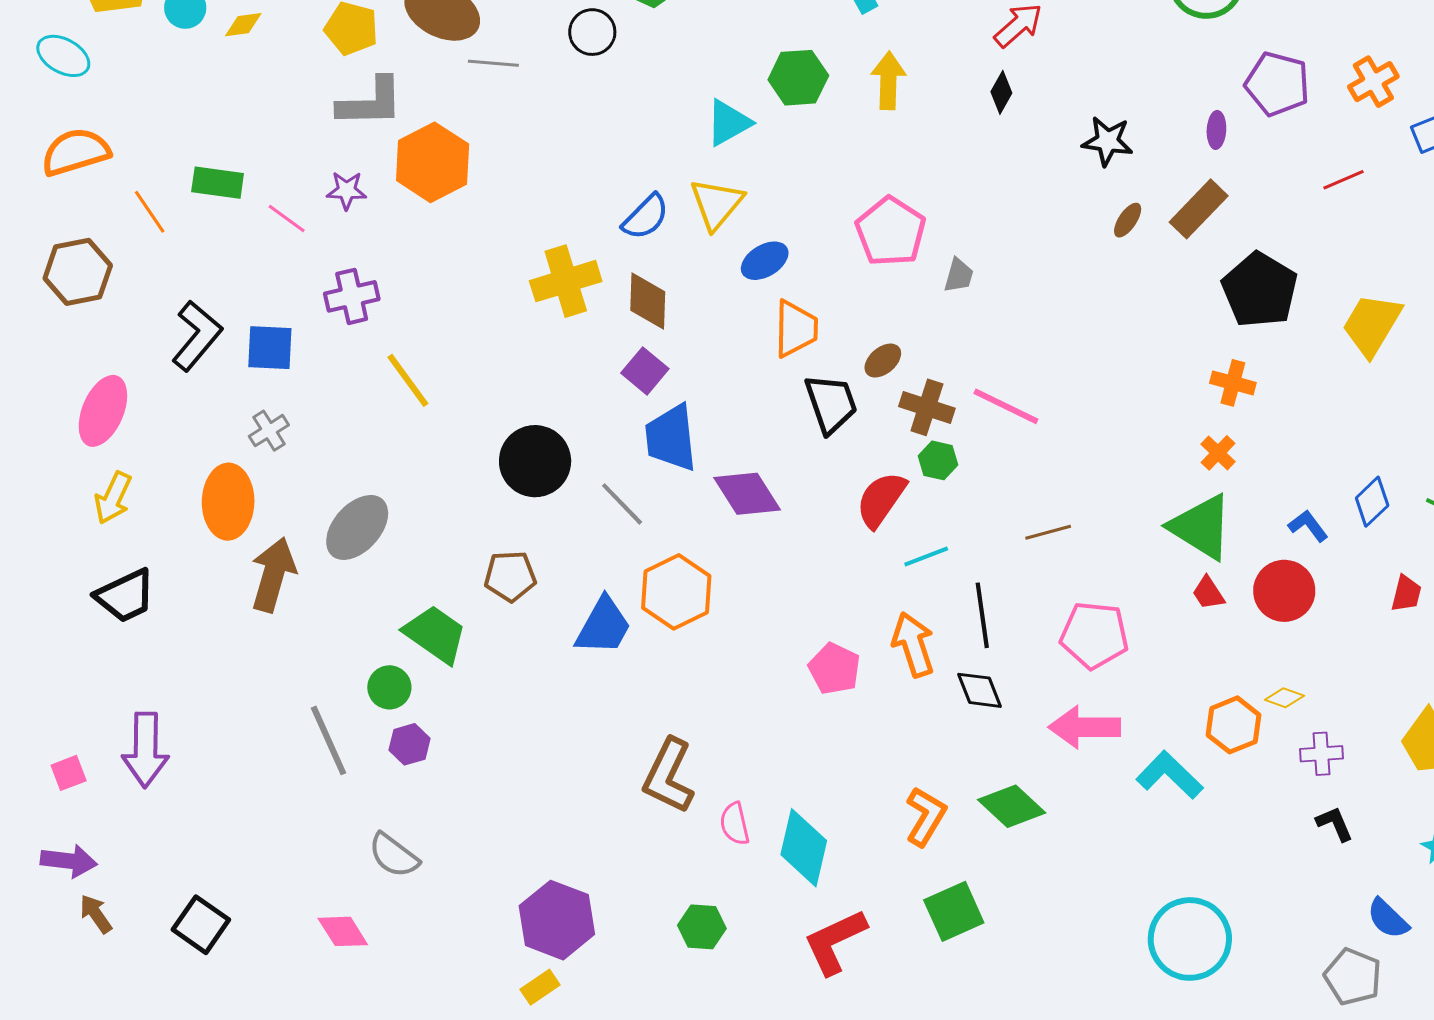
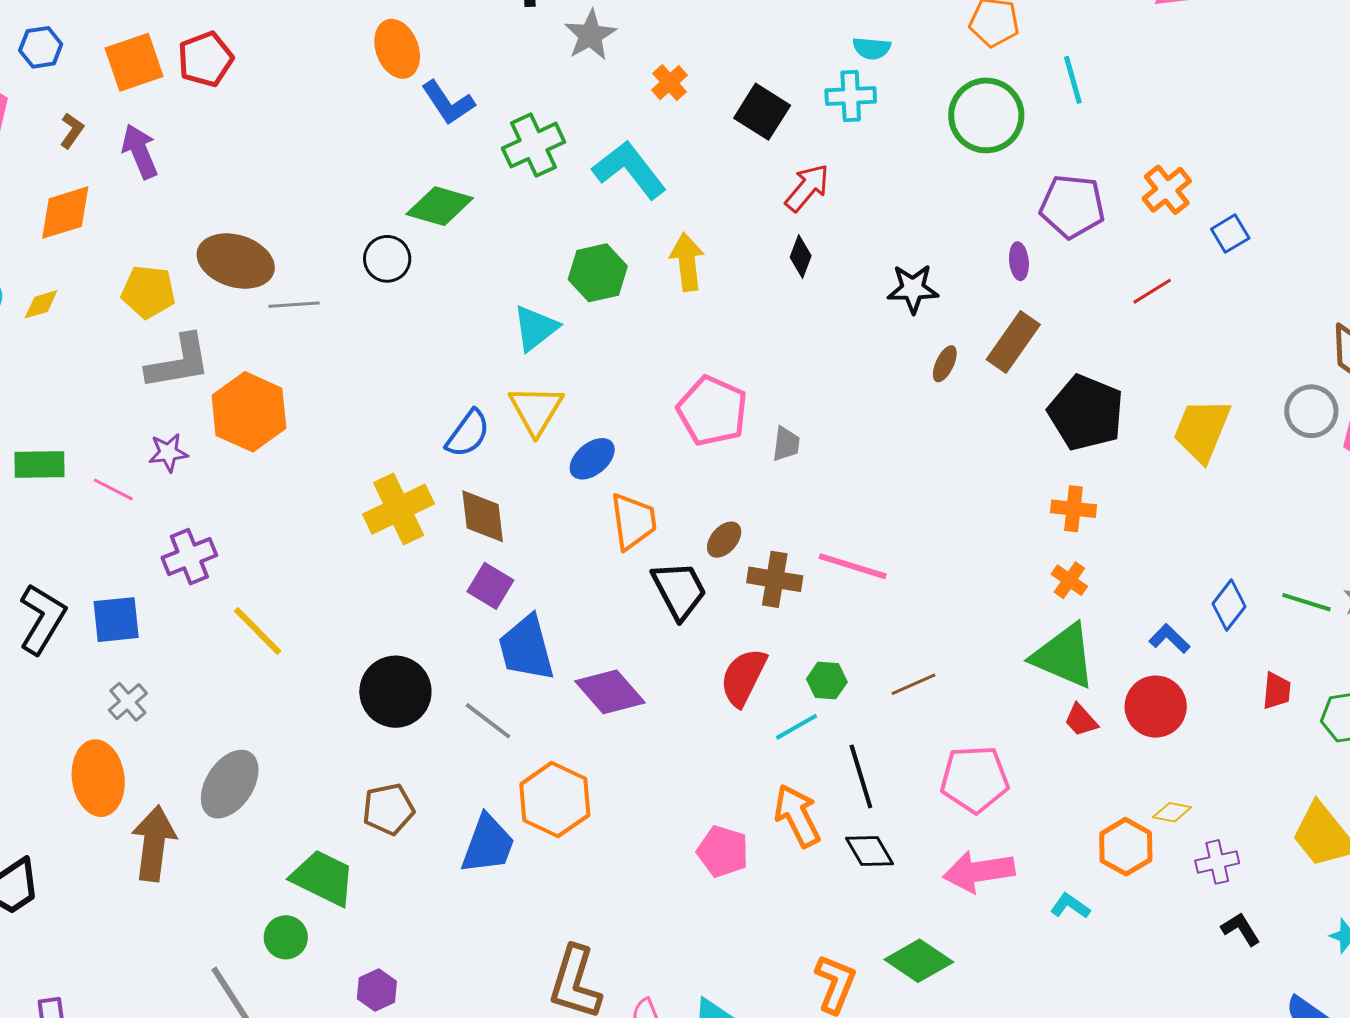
green hexagon: (938, 460) -> (827, 681), moved
purple hexagon: (410, 744) -> (377, 990), moved
cyan L-shape: (1170, 775) -> (1070, 906), size x0.6

